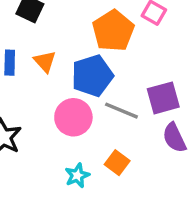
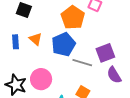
pink circle: (73, 117) -> (41, 79), moved

